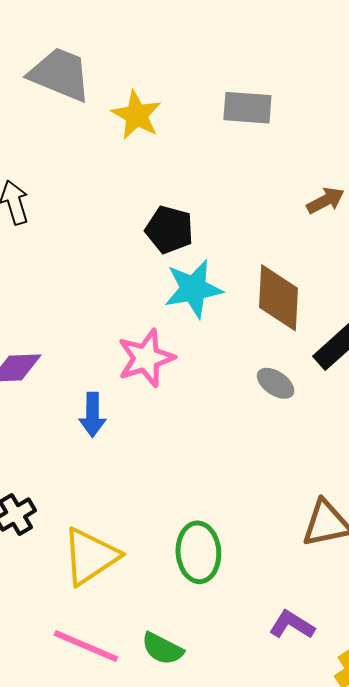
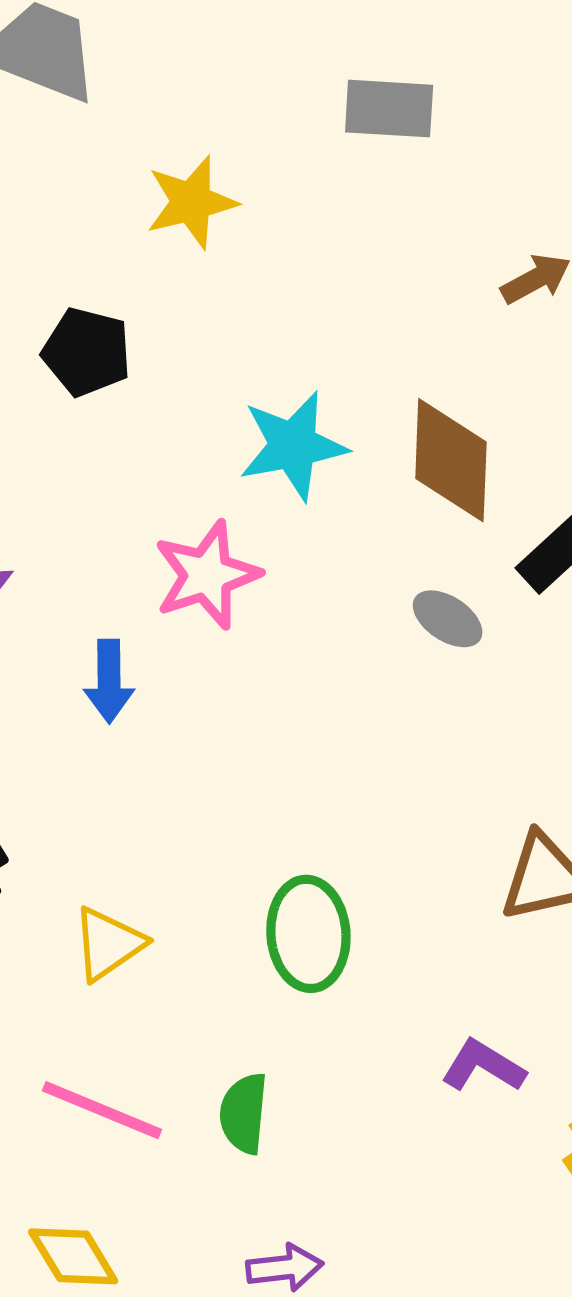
yellow star: (137, 115) -> (191, 202), moved, turned 30
black pentagon: (169, 230) -> (87, 352), moved
yellow triangle: (90, 556) -> (108, 944), size x0.7
green semicircle: (162, 649) -> (244, 1113), turned 69

